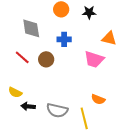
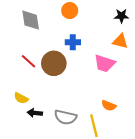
black star: (89, 12) -> (121, 16), moved
gray diamond: (31, 28) -> (31, 20), moved
brown circle: (46, 59) -> (54, 63), size x1.5

